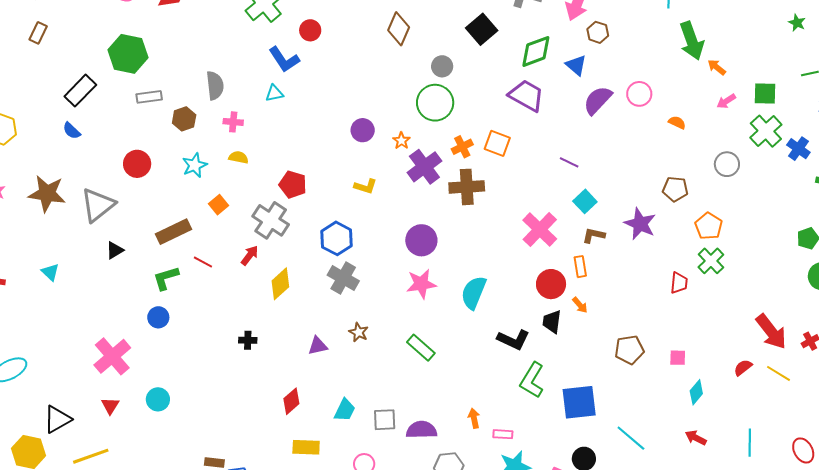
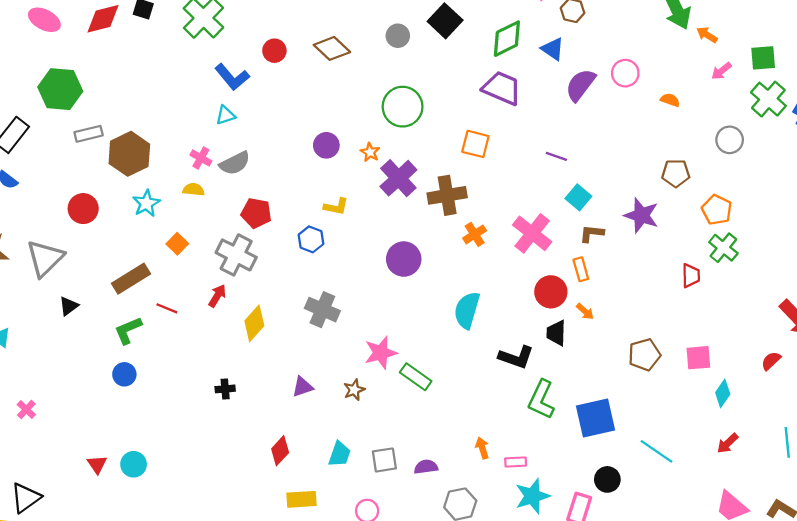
brown diamond: (399, 29) -> (332, 48), moved, turned -64
red circle: (310, 30) -> (274, 51), moved
gray circle: (442, 66) -> (398, 36), moved
gray semicircle: (215, 85) -> (235, 163), moved, turned 76
brown hexagon: (184, 119) -> (129, 154), size x1.6
pink cross: (233, 122) -> (201, 158), moved, turned 30
orange cross: (462, 147) -> (475, 234), moved
blue hexagon: (337, 238) -> (311, 239), moved, size x0.7
pink star: (421, 284) -> (381, 353), moved
brown star: (359, 332) -> (354, 390), moved, turned 30
pink cross: (112, 356) -> (26, 410), moved, size x0.5
pink square: (678, 358) -> (698, 358), size x1.4
red triangle: (110, 406) -> (97, 464), moved
purple semicircle: (421, 430) -> (426, 467), size x0.7
red arrow: (696, 438) -> (728, 443), turned -65

